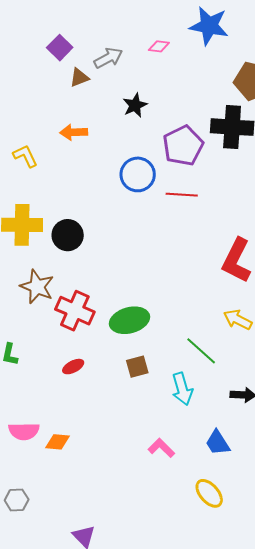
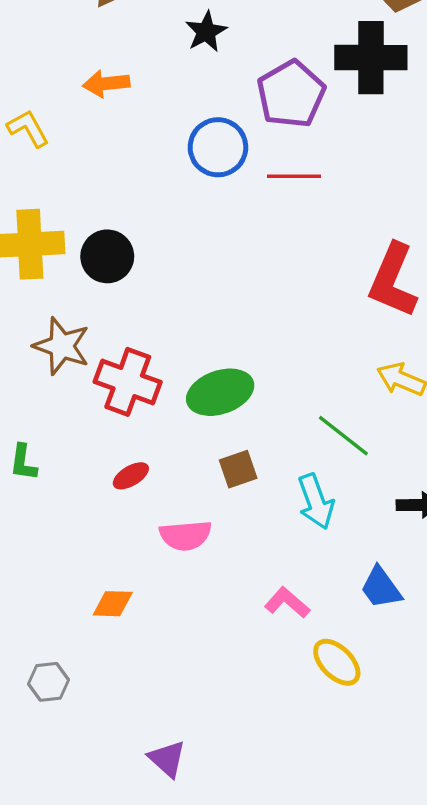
pink semicircle: (24, 431) -> (185, 535), moved
yellow ellipse: (209, 493) -> (337, 662), moved
gray hexagon: (17, 500) -> (48, 682), moved

